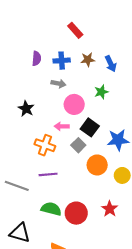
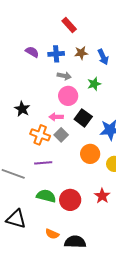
purple semicircle: (37, 58) -> (32, 52), turned -64
gray arrow: (58, 84) -> (64, 76), moved
black star: (26, 109) -> (22, 109), moved
gray square: (78, 145) -> (61, 135), moved

